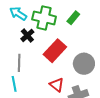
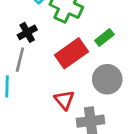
green rectangle: (73, 18) -> (104, 38), moved
black cross: (27, 35) -> (27, 32), moved

